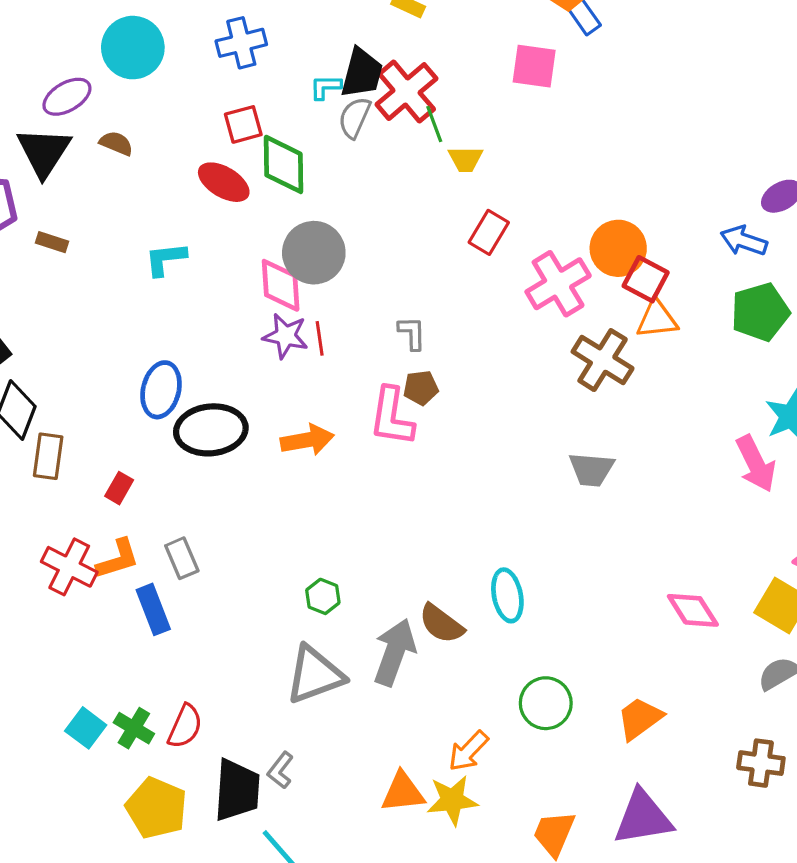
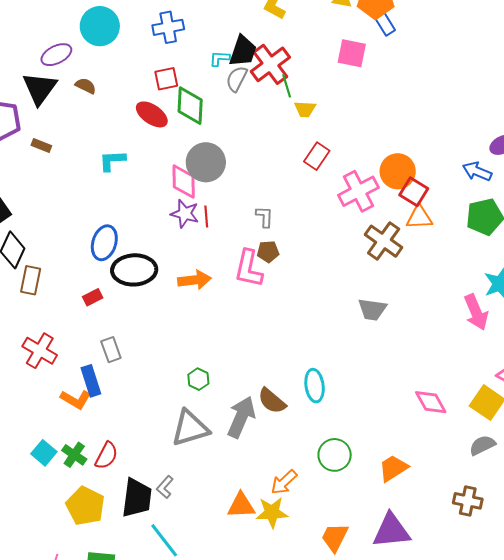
red rectangle: (119, 488) -> (93, 297), moved, turned 30
orange L-shape: (118, 559) -> (76, 399), moved, turned 44

